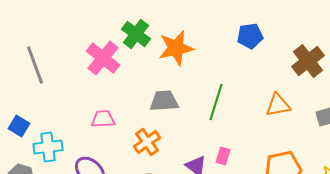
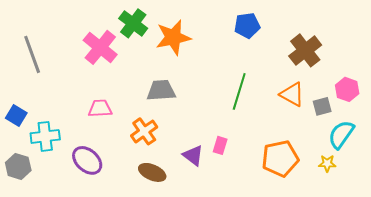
green line: (216, 102) -> (239, 91), moved
orange triangle: (278, 105) -> (292, 94), moved, turned 40

